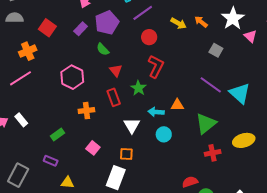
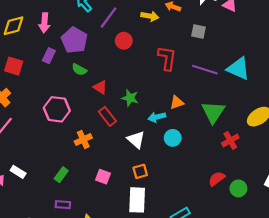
red L-shape: (156, 66) -> (167, 58), moved

